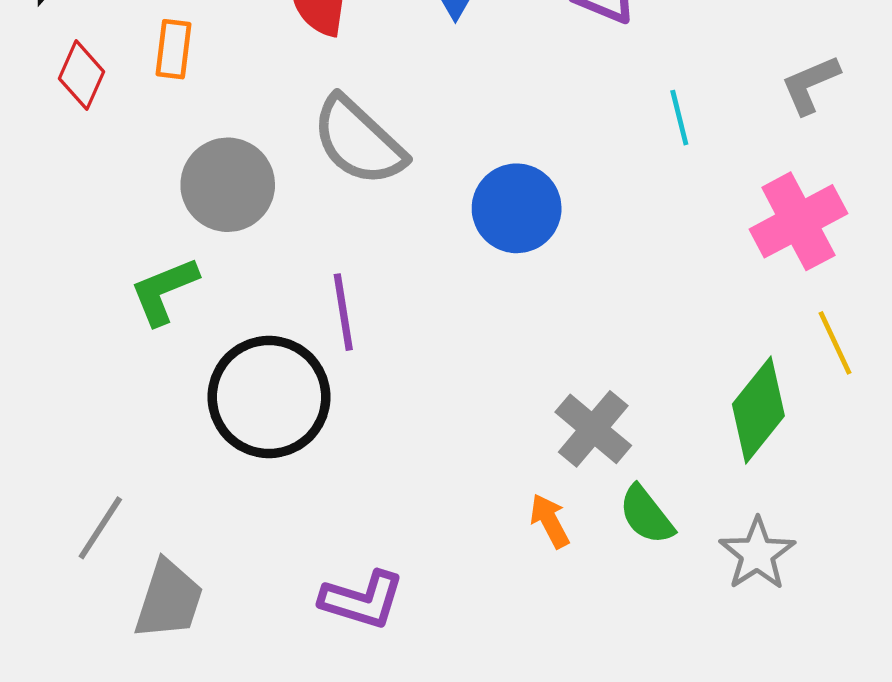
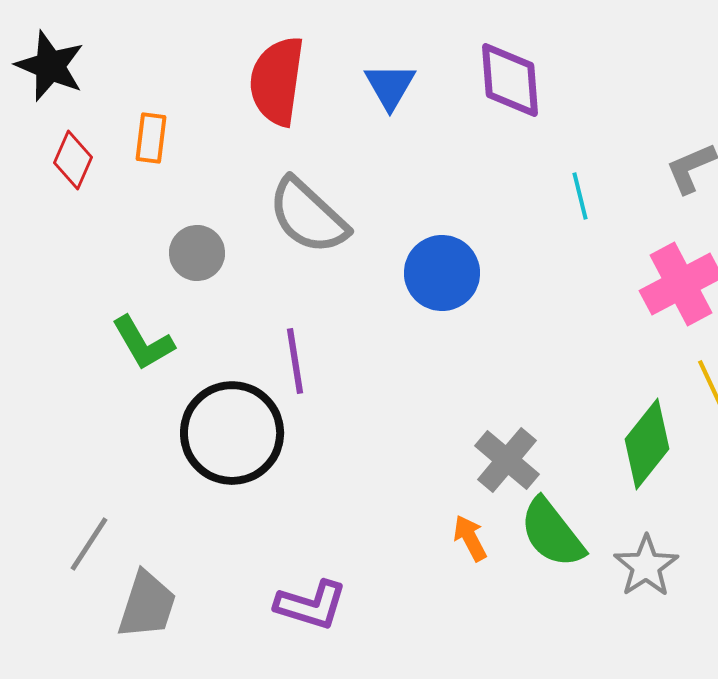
gray circle: (228, 185) -> (197, 253), size x0.7
green L-shape: (164, 291) -> (143, 343), turned -98
green semicircle: (646, 515) -> (552, 533), size x1.4

